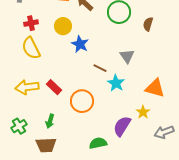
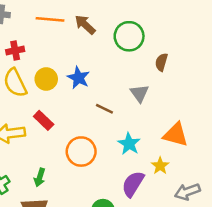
brown semicircle: (148, 24) -> (161, 62), moved
yellow circle: (63, 26) -> (46, 79), moved
cyan star: (116, 83) -> (129, 144), moved
red rectangle: (54, 87) -> (44, 120), moved

